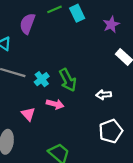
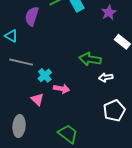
cyan cross: (42, 79) -> (45, 75), moved
green arrow: (68, 80) -> (90, 59), moved, turned 130

